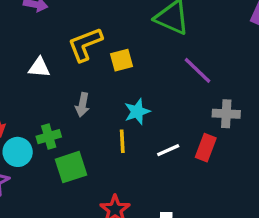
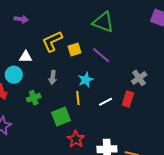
purple line: (198, 70) -> (101, 55), moved
gray cross: (226, 114) -> (139, 78), turned -35
cyan circle: (18, 152) -> (14, 75), moved
green square: (71, 167) -> (61, 116), moved

